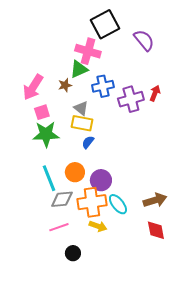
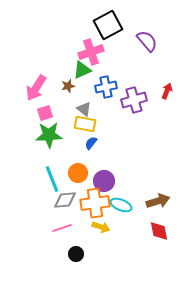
pink cross: (88, 51) -> (91, 52), turned -35
red arrow: (155, 93) -> (167, 91), moved
cyan ellipse: (118, 204) -> (121, 205), turned -30

